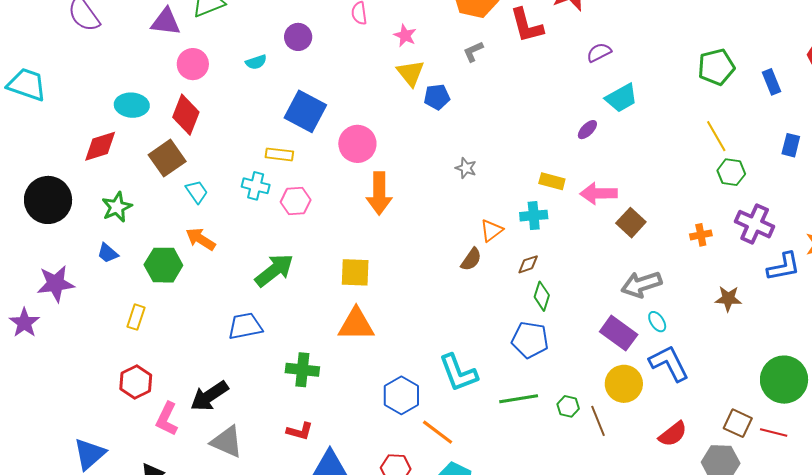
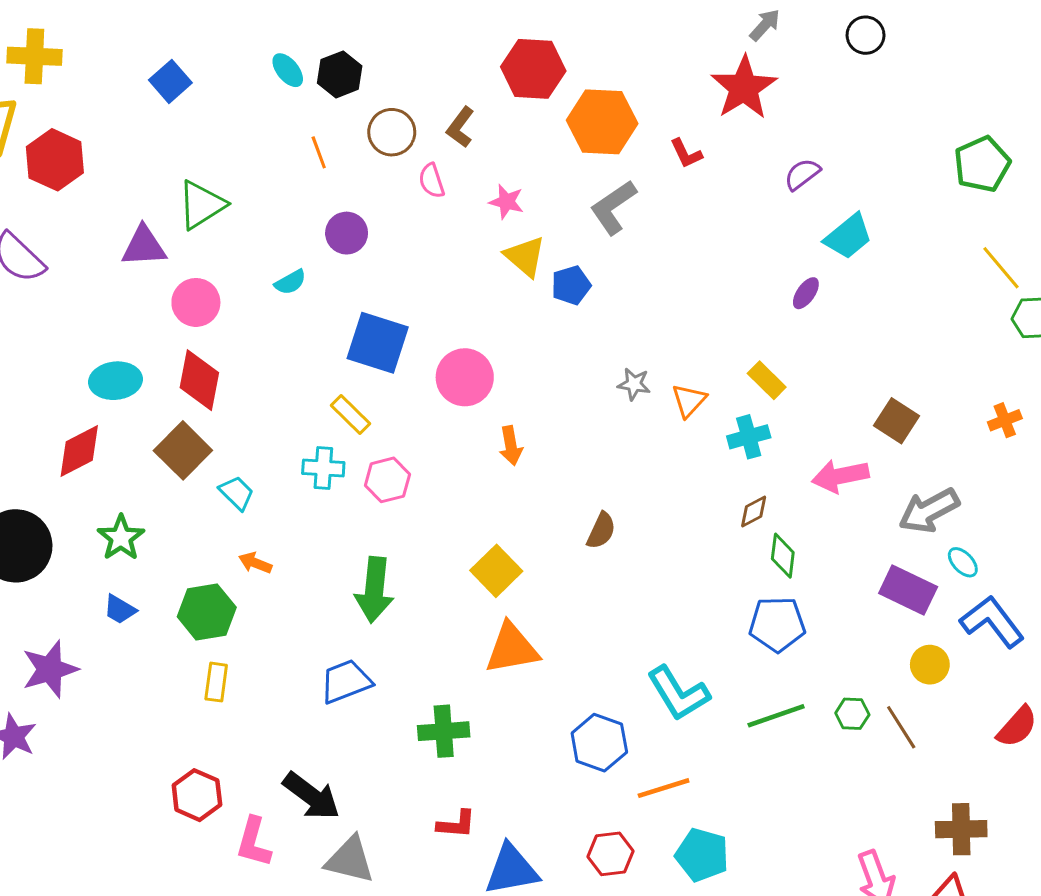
red L-shape: (527, 25) -> (686, 153), size x0.6
gray L-shape: (473, 52) -> (613, 207), size x1.6
yellow rectangle: (279, 154) -> (351, 415), turned 48
yellow rectangle: (552, 181) -> (767, 380), turned 40
orange arrow: (379, 193) -> (511, 446), size x0.6
pink arrow: (598, 193) -> (840, 476), moved
orange triangle: (491, 230) -> (689, 401), moved
orange arrow: (201, 239) -> (255, 563), size x0.7
brown semicircle: (471, 259) -> (601, 531), moved
green arrow: (274, 270) -> (374, 590), turned 144
yellow square: (355, 272) -> (496, 571), turned -36
yellow rectangle: (136, 317) -> (216, 682), moved
yellow circle: (624, 384) -> (930, 665), size x0.7
black arrow: (209, 396) -> (311, 796), turned -99
orange line: (438, 432) -> (664, 788), turned -44

